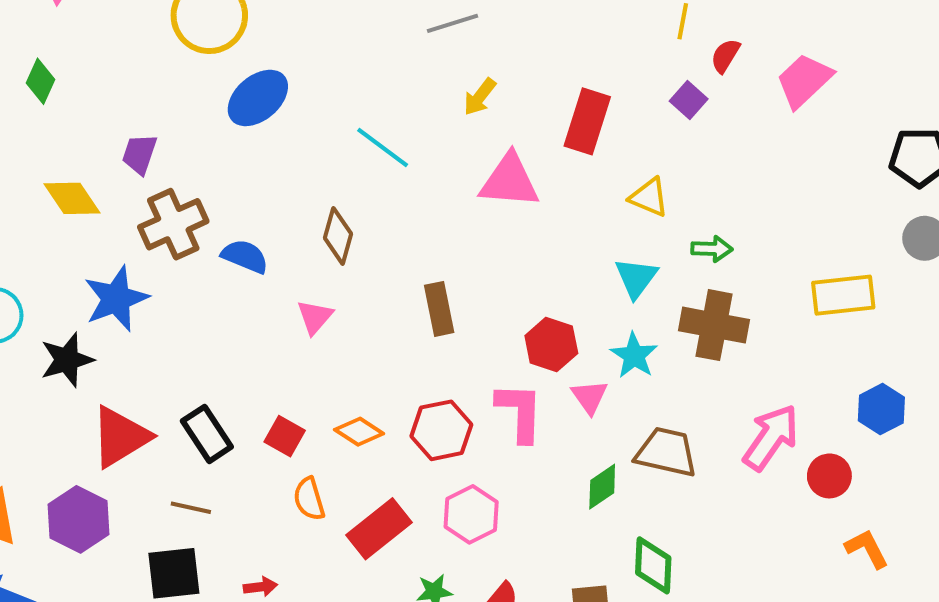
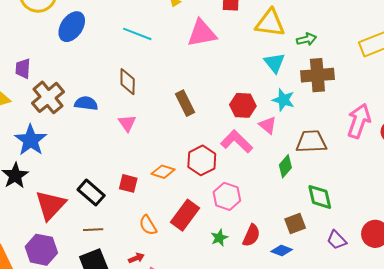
yellow triangle: (649, 197) -> (270, 23), size x1.5
pink L-shape: (520, 412) -> (237, 142), turned -32
orange semicircle: (309, 499) -> (148, 225), moved

